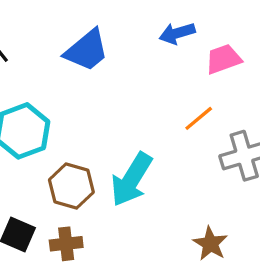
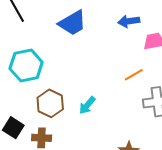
cyan arrow: (131, 180) -> (87, 105), size x0.6

